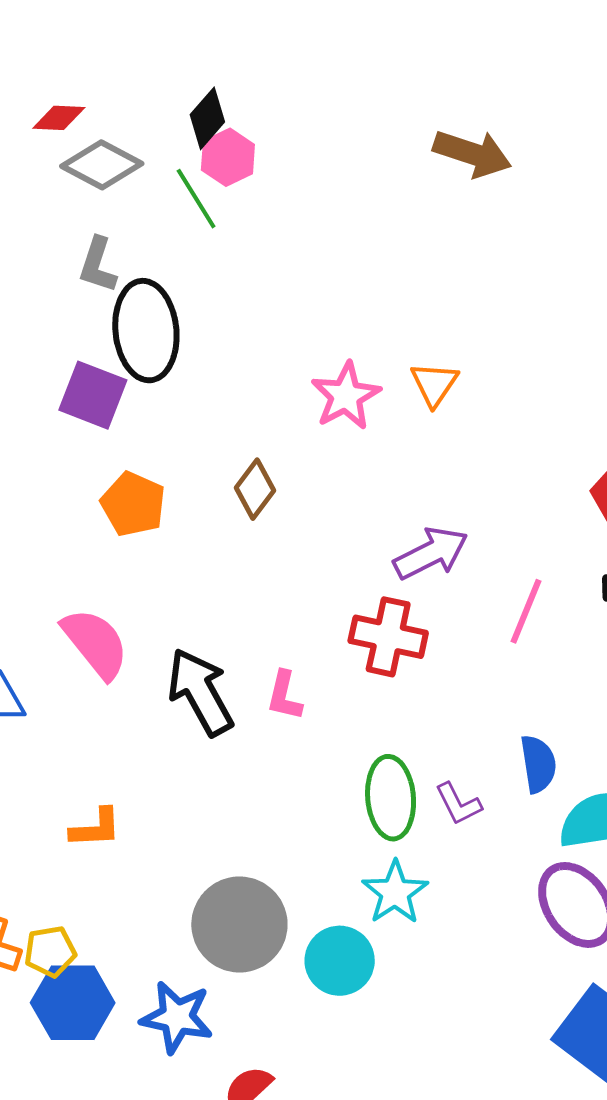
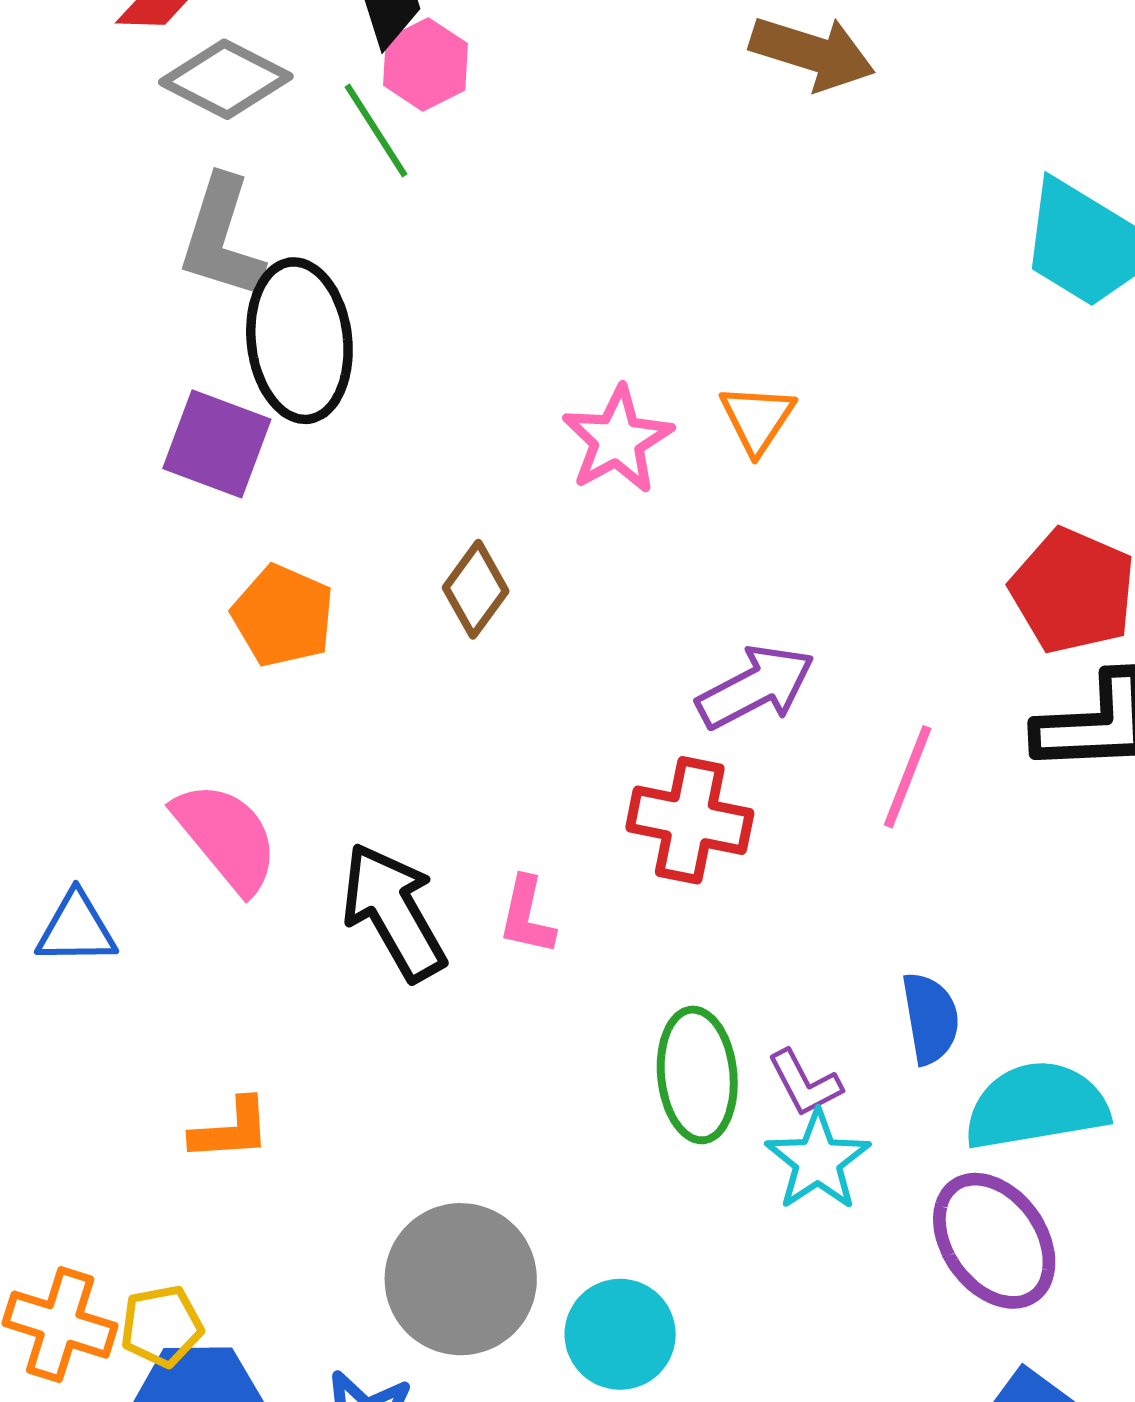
gray L-shape: (98, 265) -> (222, 238), size x1.4
cyan star: (395, 892) -> (818, 1160), moved

